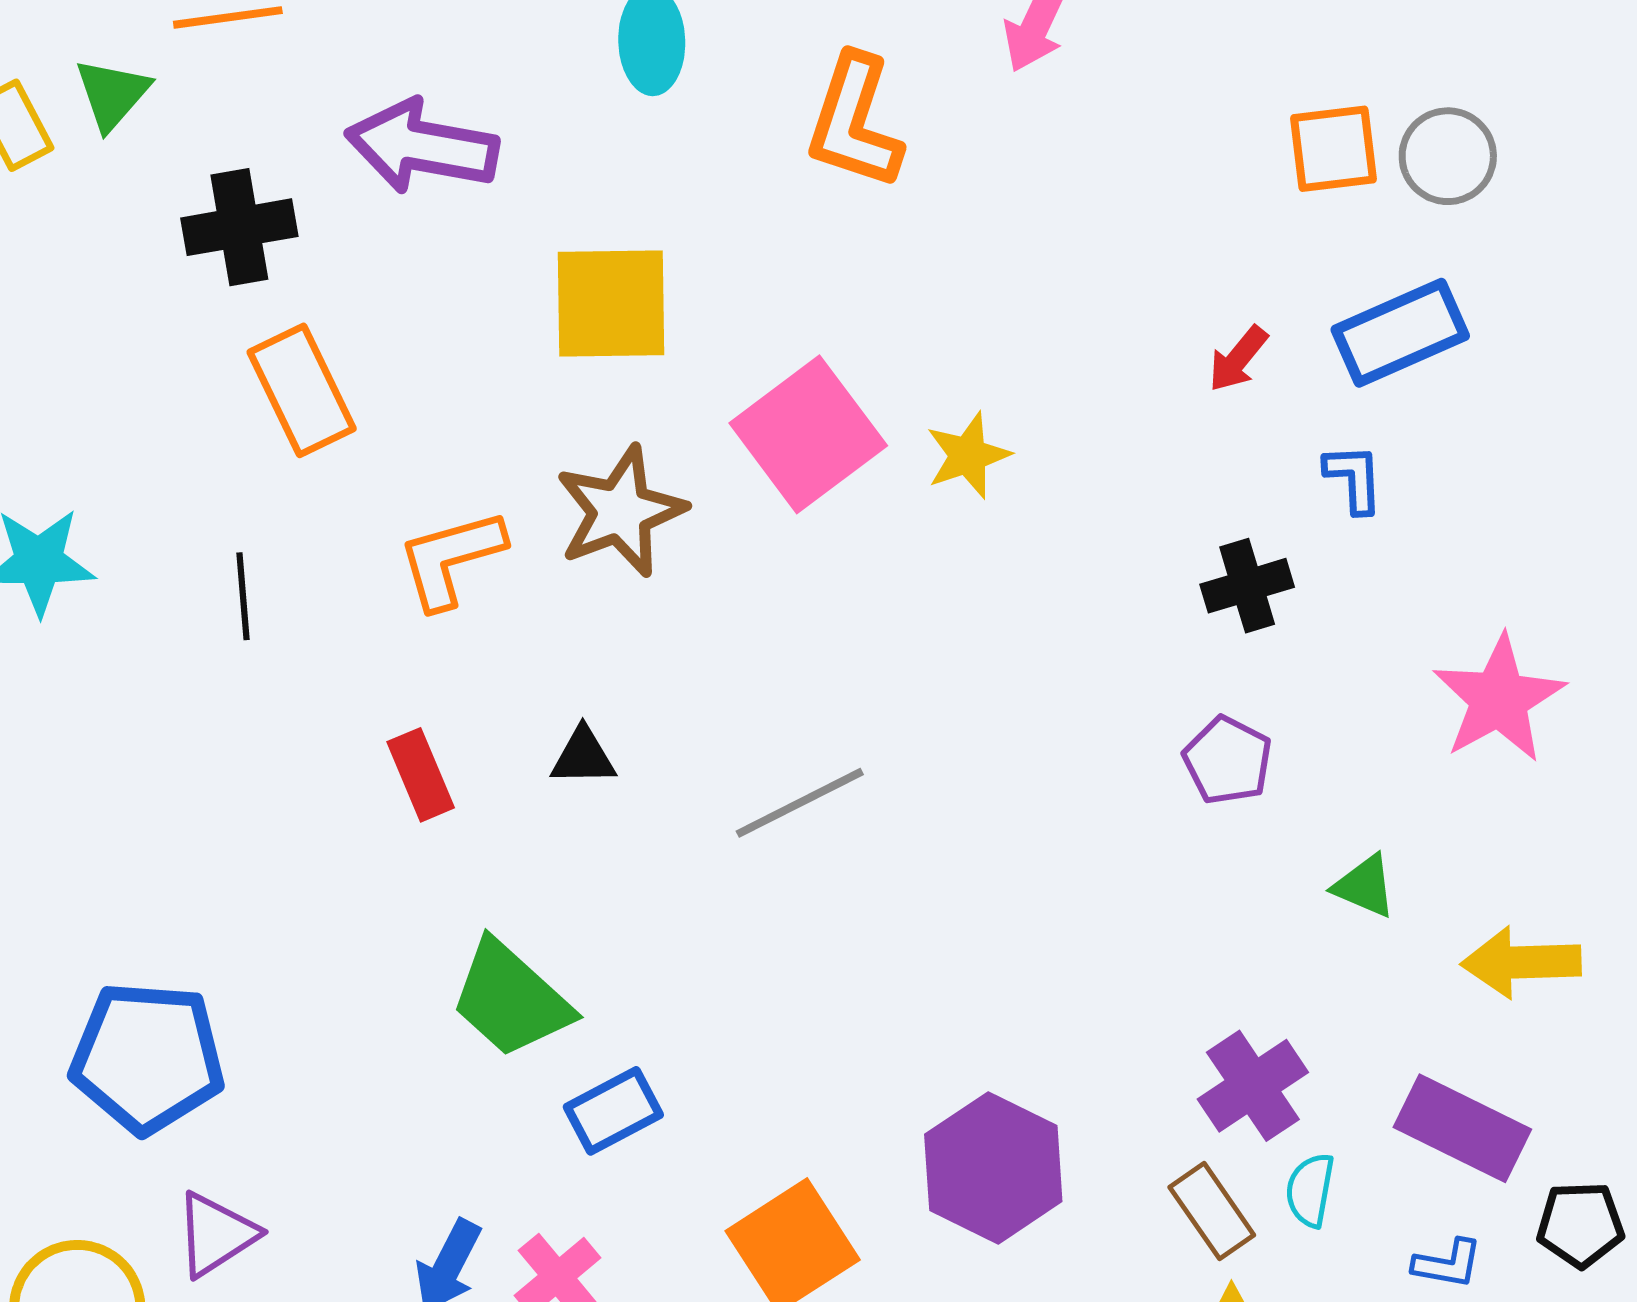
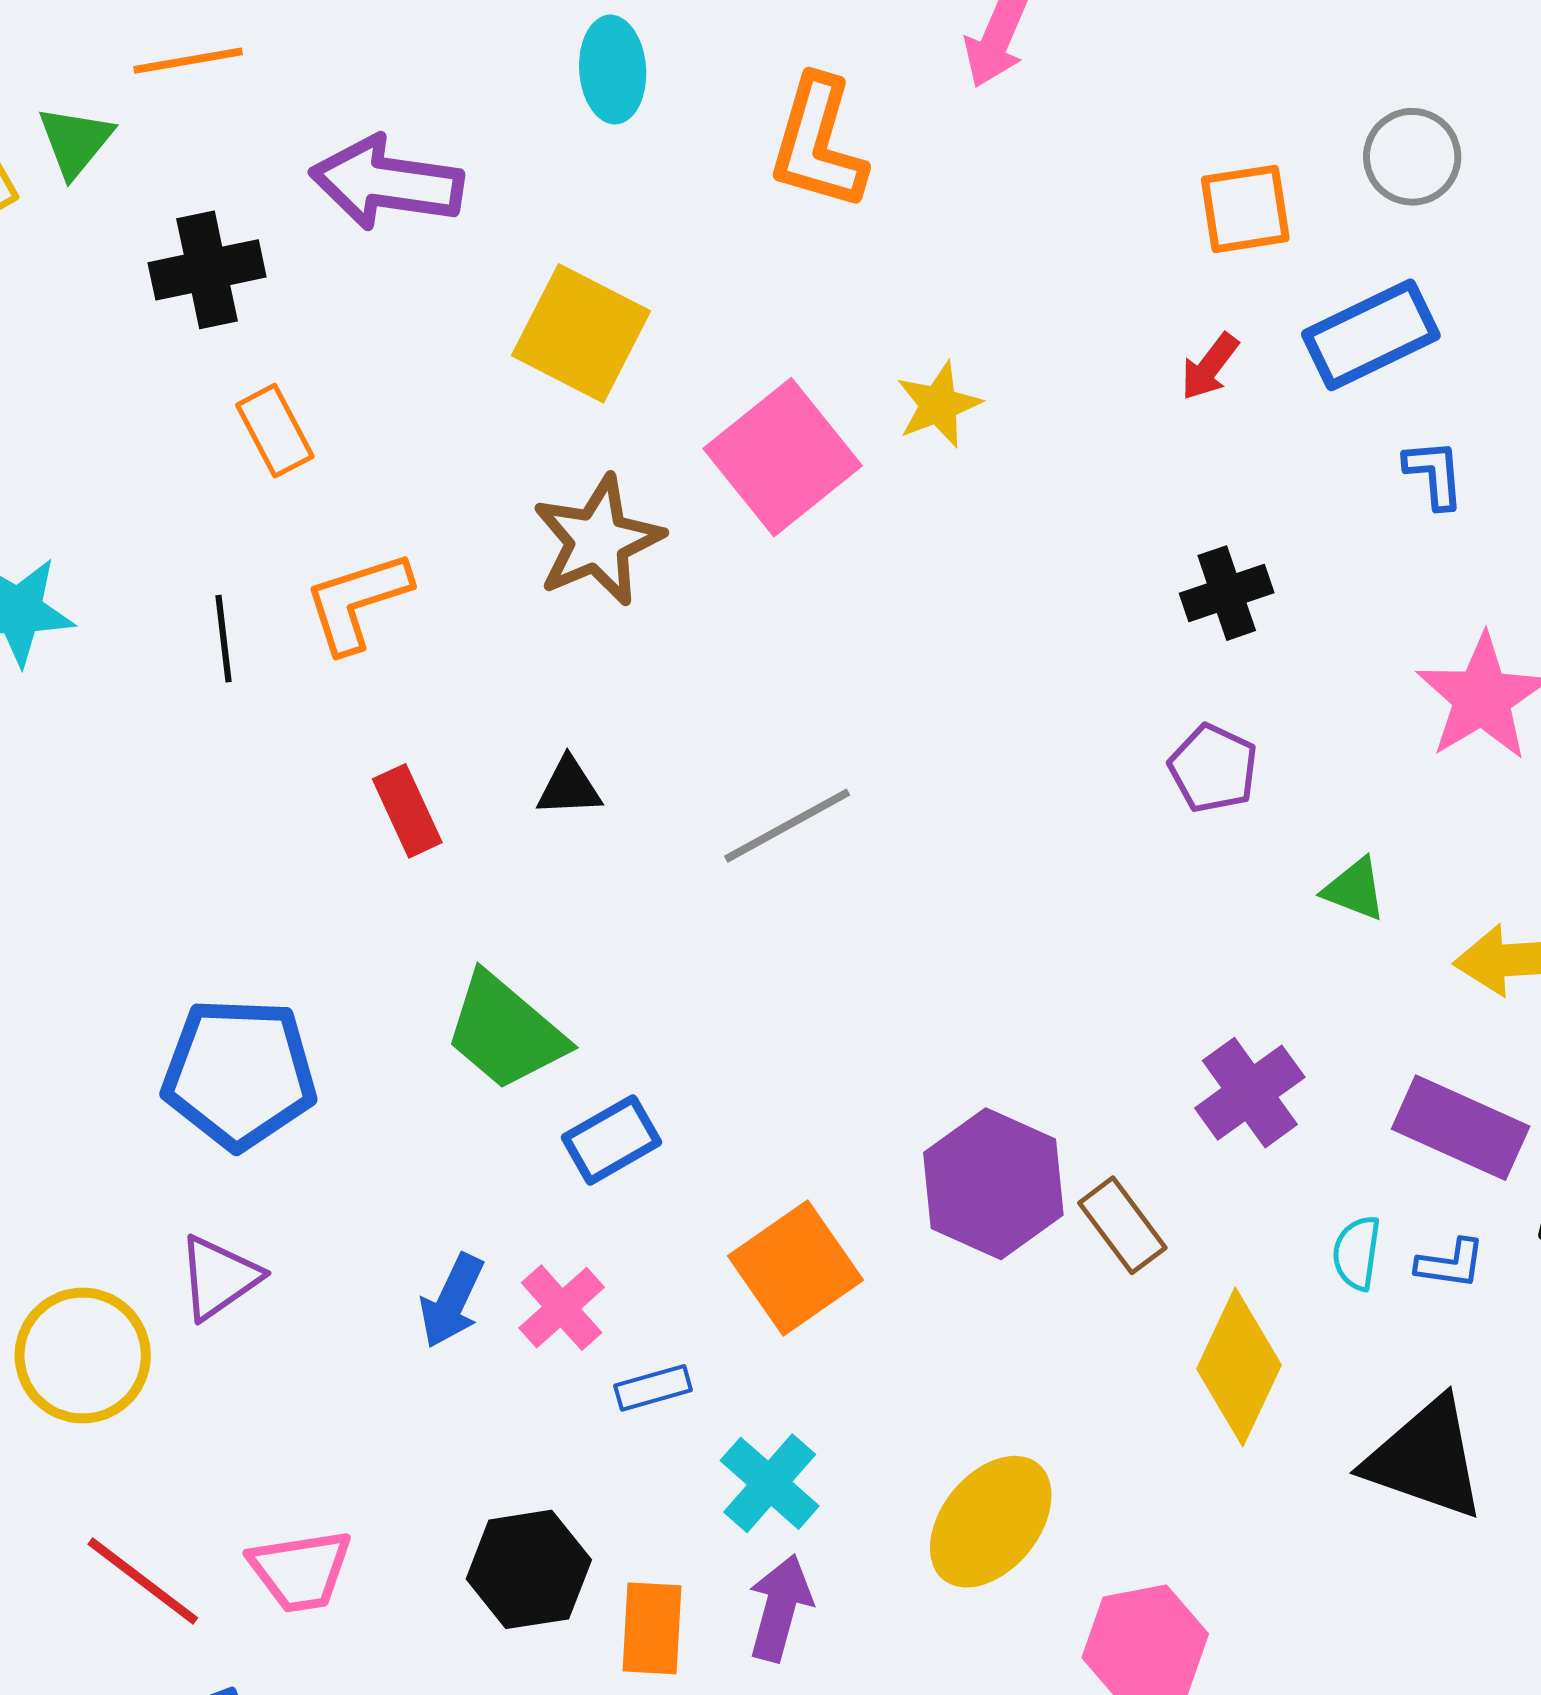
orange square: (1333, 149) -> (1245, 209), moved
yellow square: (611, 304) -> (581, 333), turned 30
orange rectangle: (302, 390) -> (275, 431), size x0.7
yellow star: (968, 455) -> (939, 405), moved
blue L-shape: (1354, 478) -> (1434, 474), moved
orange L-shape: (451, 559) -> (357, 602), moved
blue pentagon: (147, 1057) -> (239, 1073), moved
cyan semicircle: (1310, 1190) -> (1357, 1253), moved
brown rectangle: (1212, 1211) -> (1122, 1225), moved

